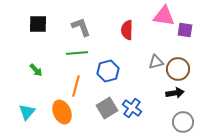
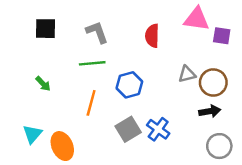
orange ellipse: (62, 112) -> (62, 146), moved

